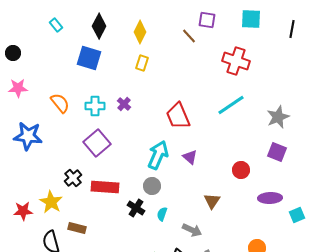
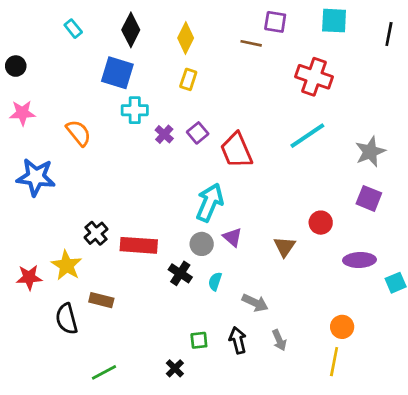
brown line: (189, 36) -> (251, 43), turned -35
cyan cross: (95, 106) -> (135, 110), moved
purple square: (97, 143) -> (198, 133), moved, size x0.6
purple triangle: (190, 157) -> (232, 237), moved
brown triangle: (212, 201) -> (285, 247), moved

